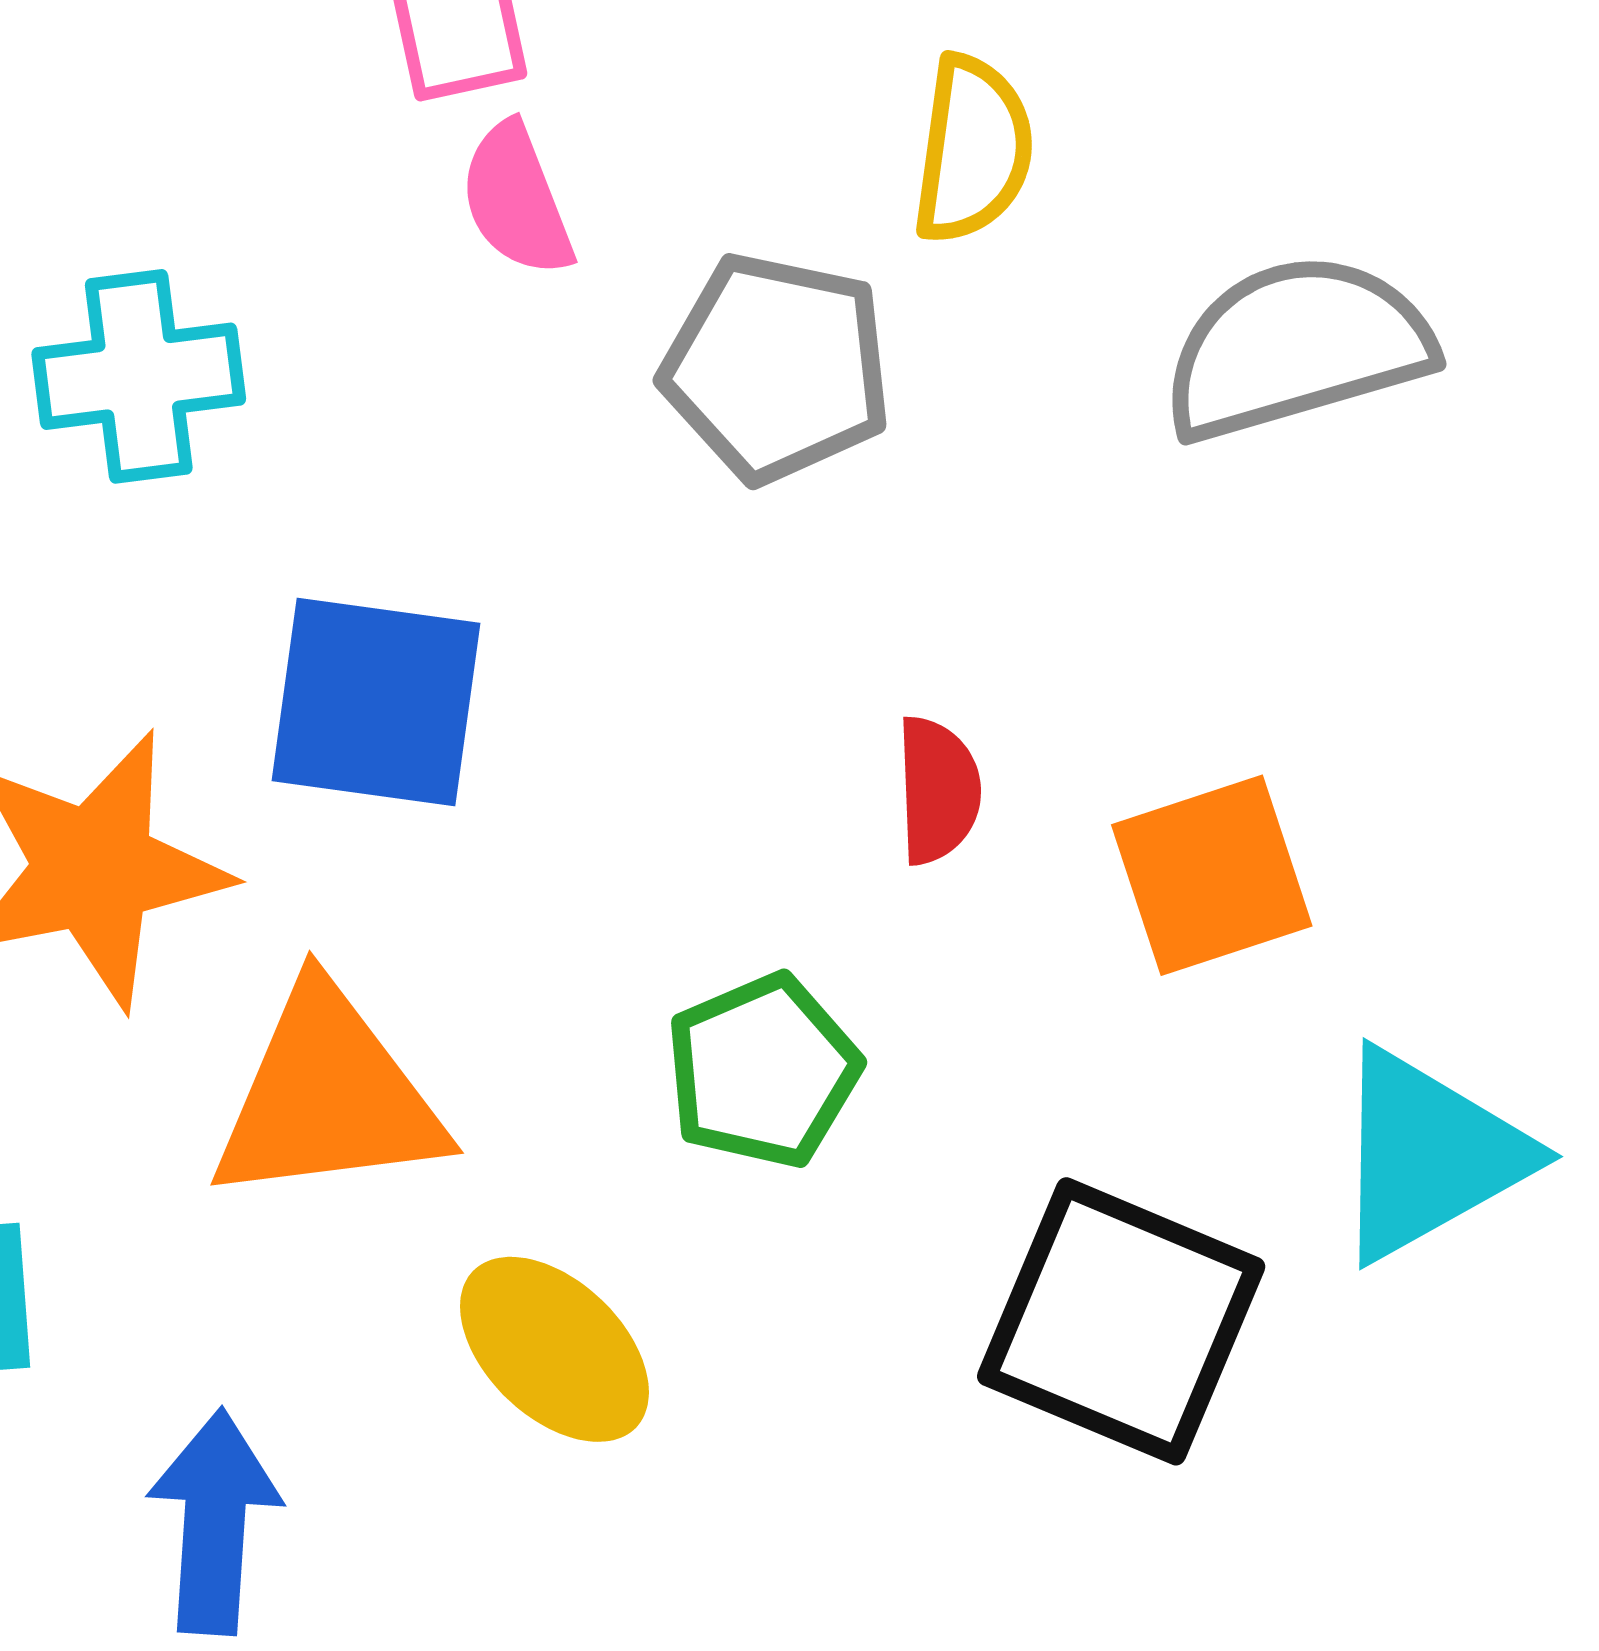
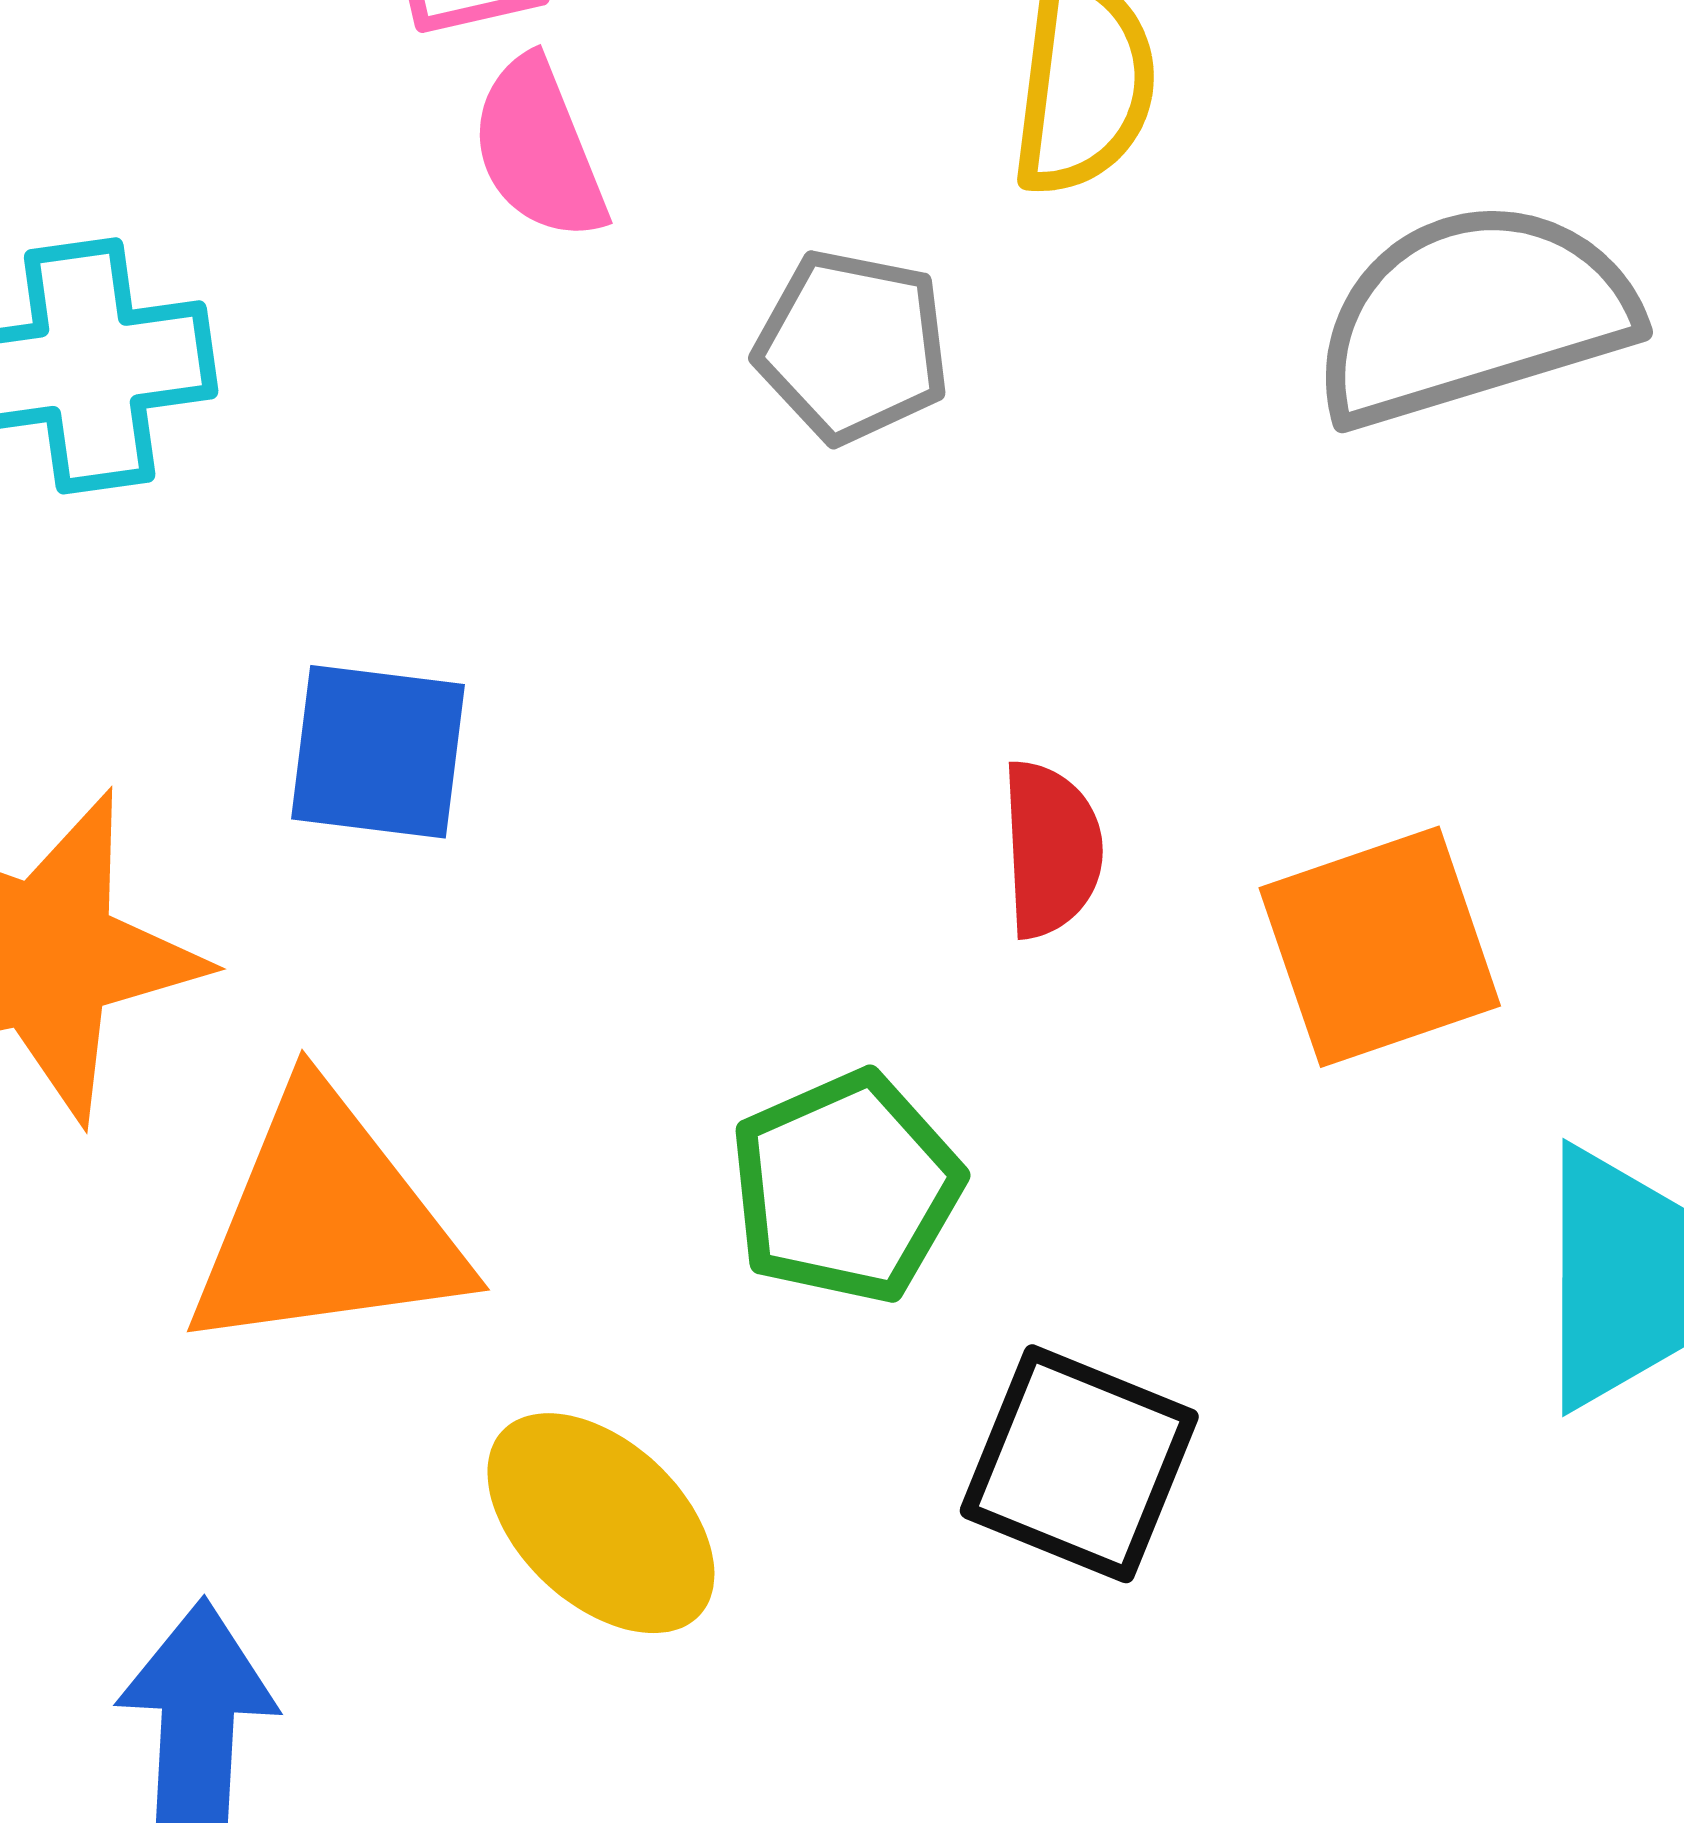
gray pentagon: (777, 368) -> (852, 346), size x0.7
blue square: (376, 702) -> (378, 752), size x0.7
black square: (1121, 1321) -> (1079, 1464), moved, size x0.7

